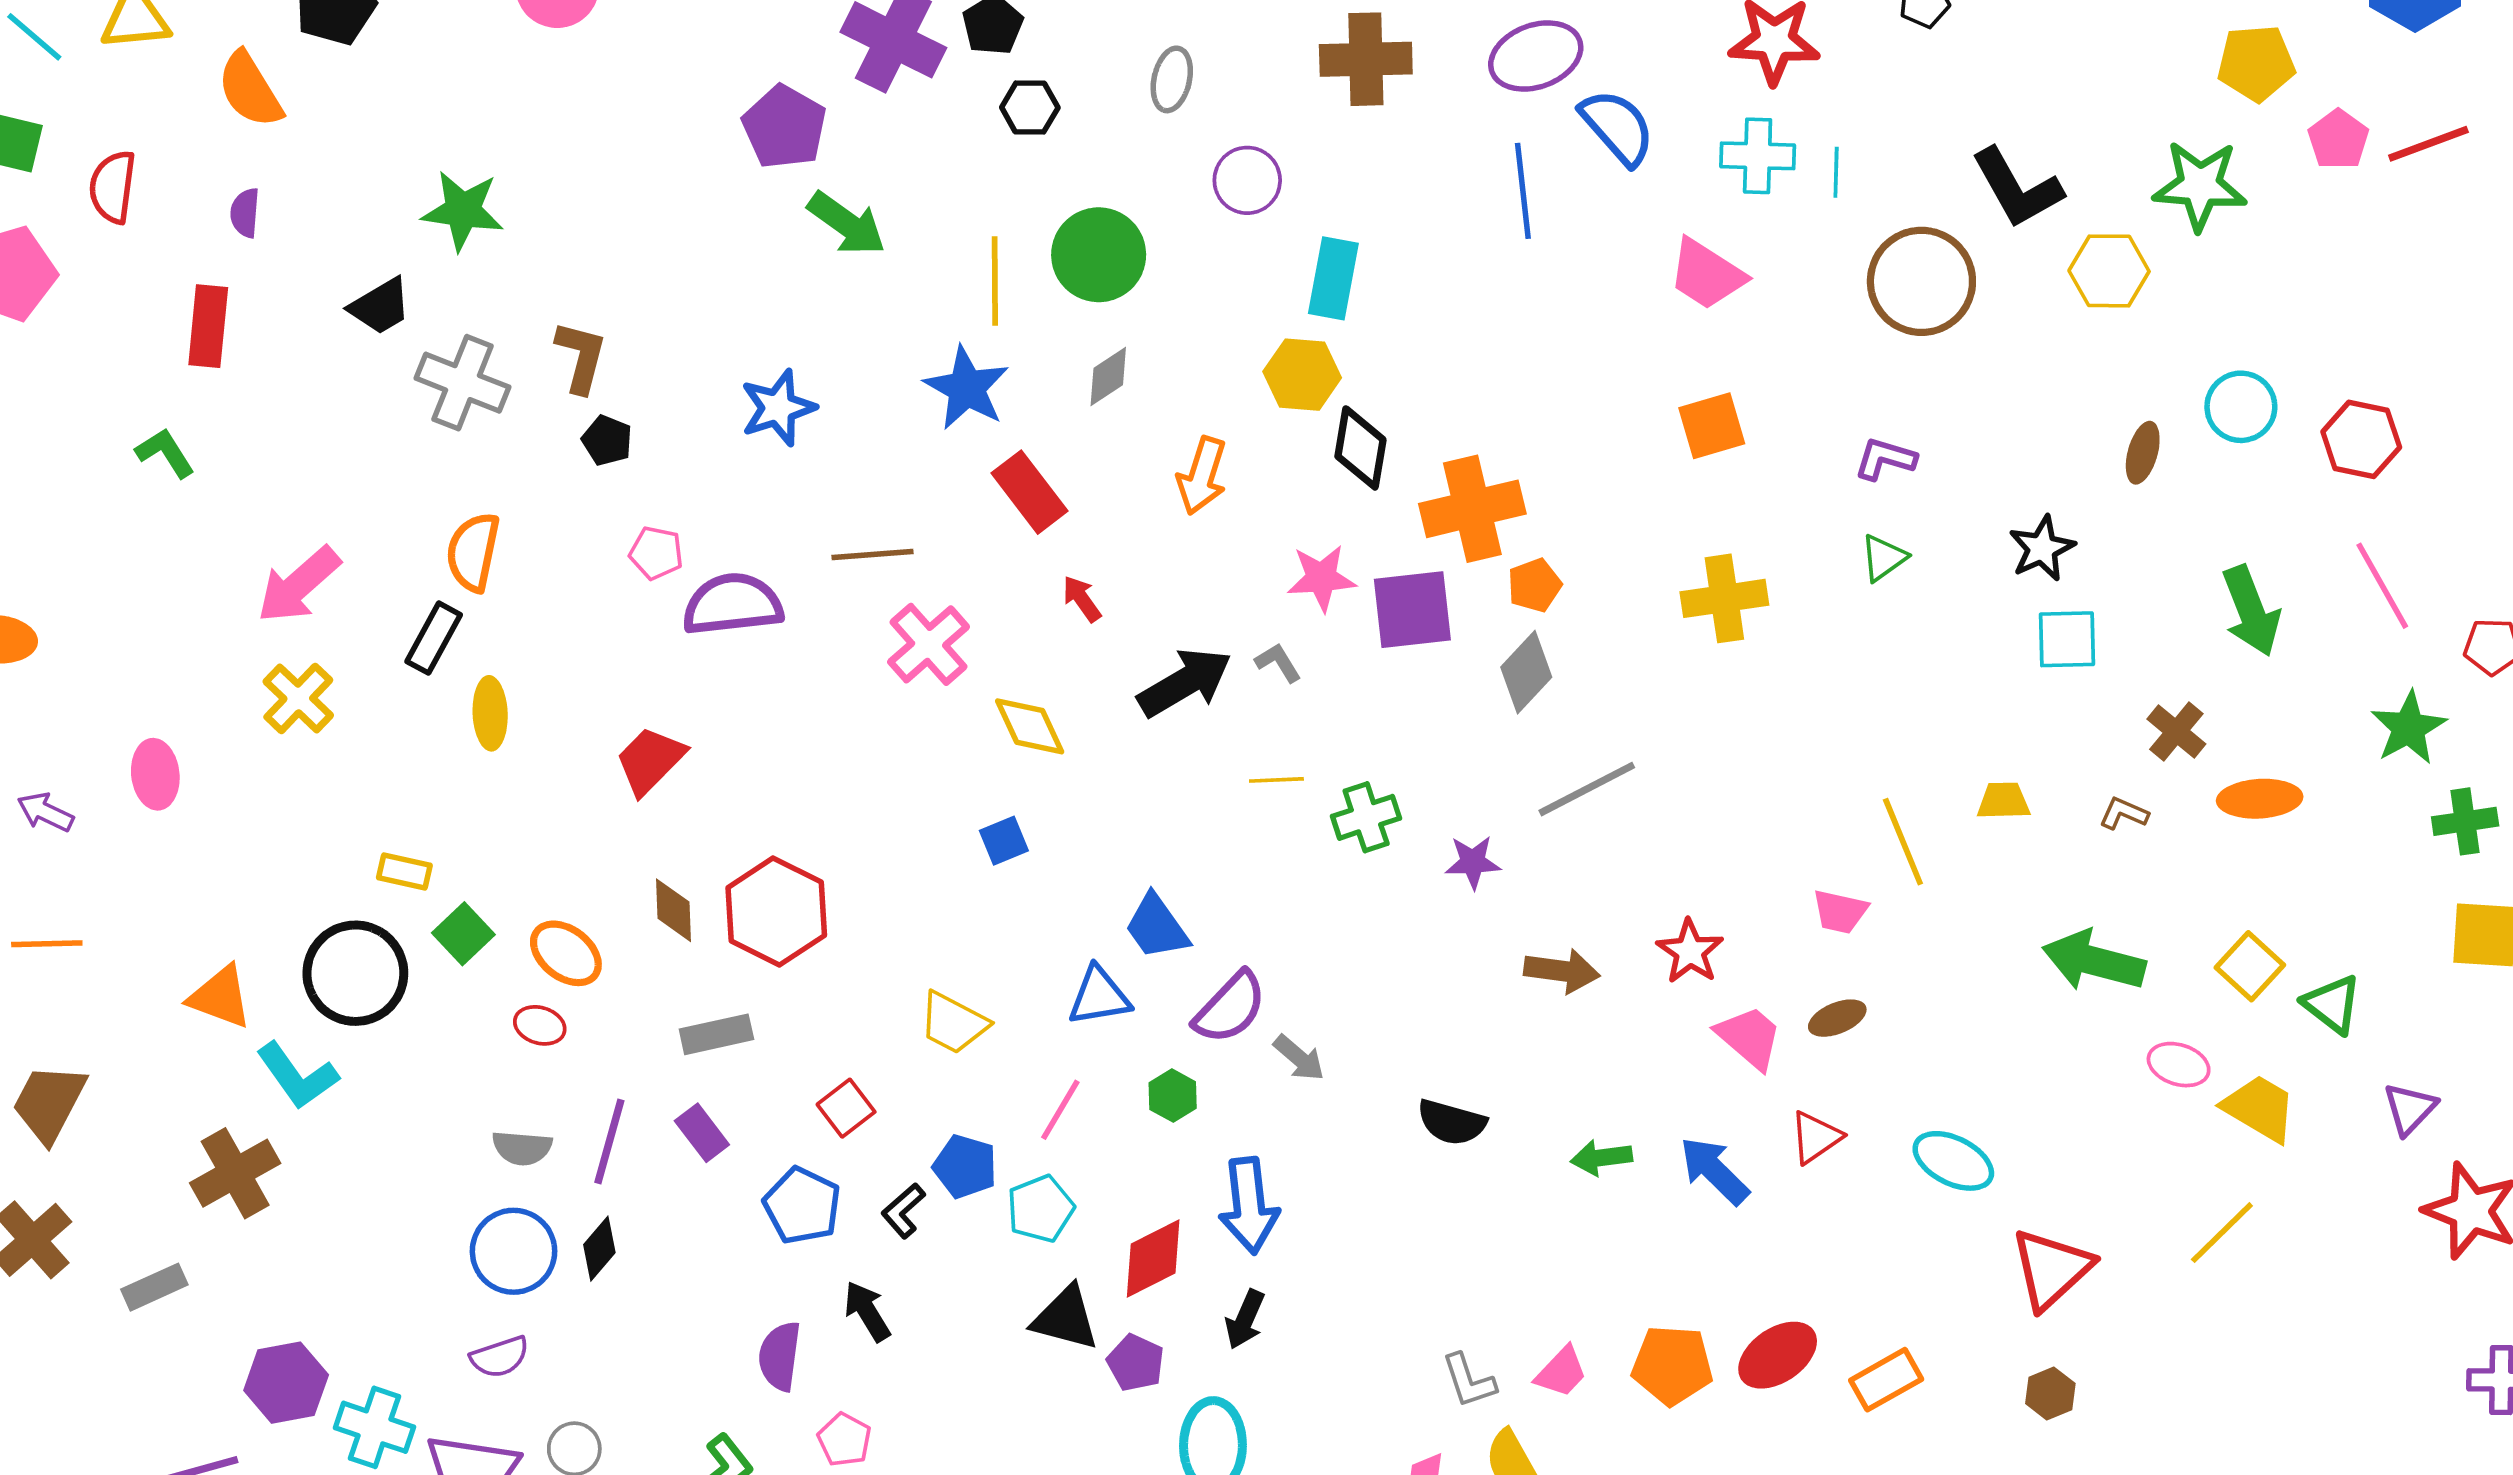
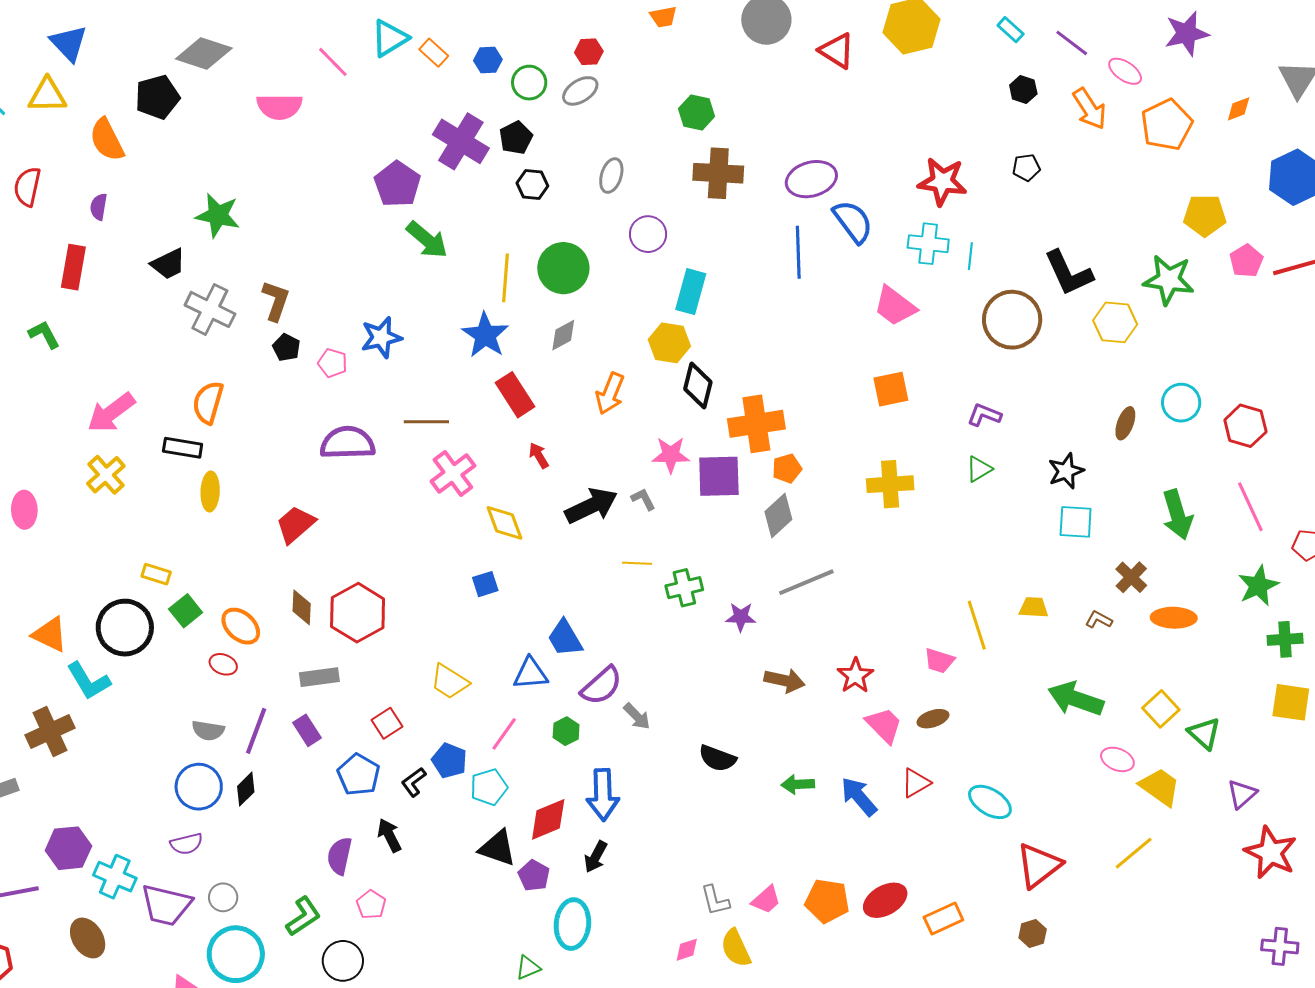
pink pentagon: (656, 553) -> (333, 363), moved
black rectangle: (434, 638) -> (183, 448), turned 66

